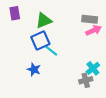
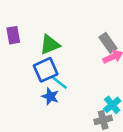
gray rectangle: (90, 19) -> (108, 43), turned 49
blue star: (34, 69) -> (50, 96), moved

